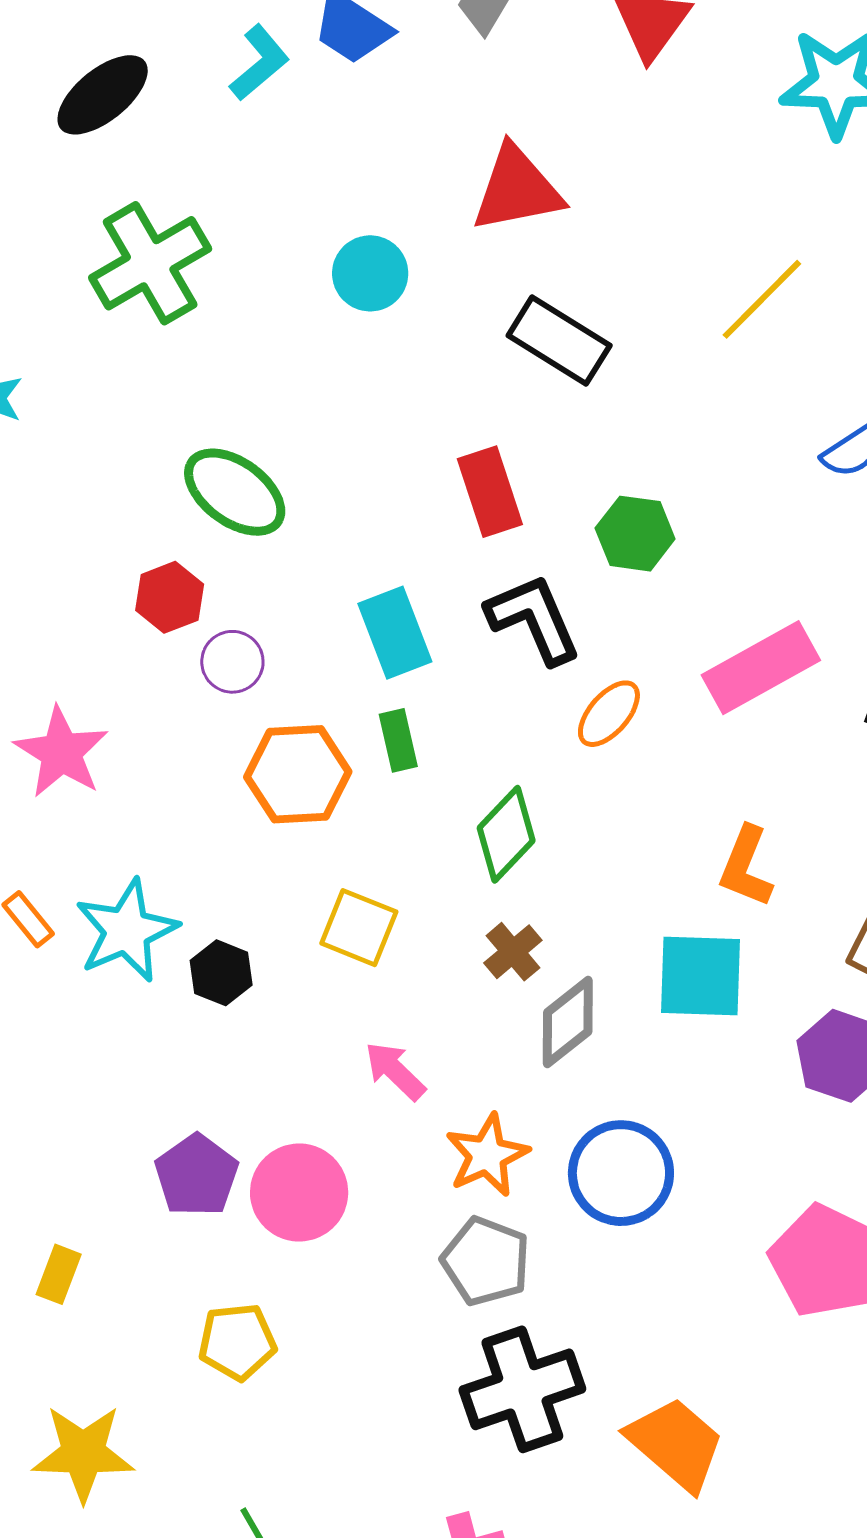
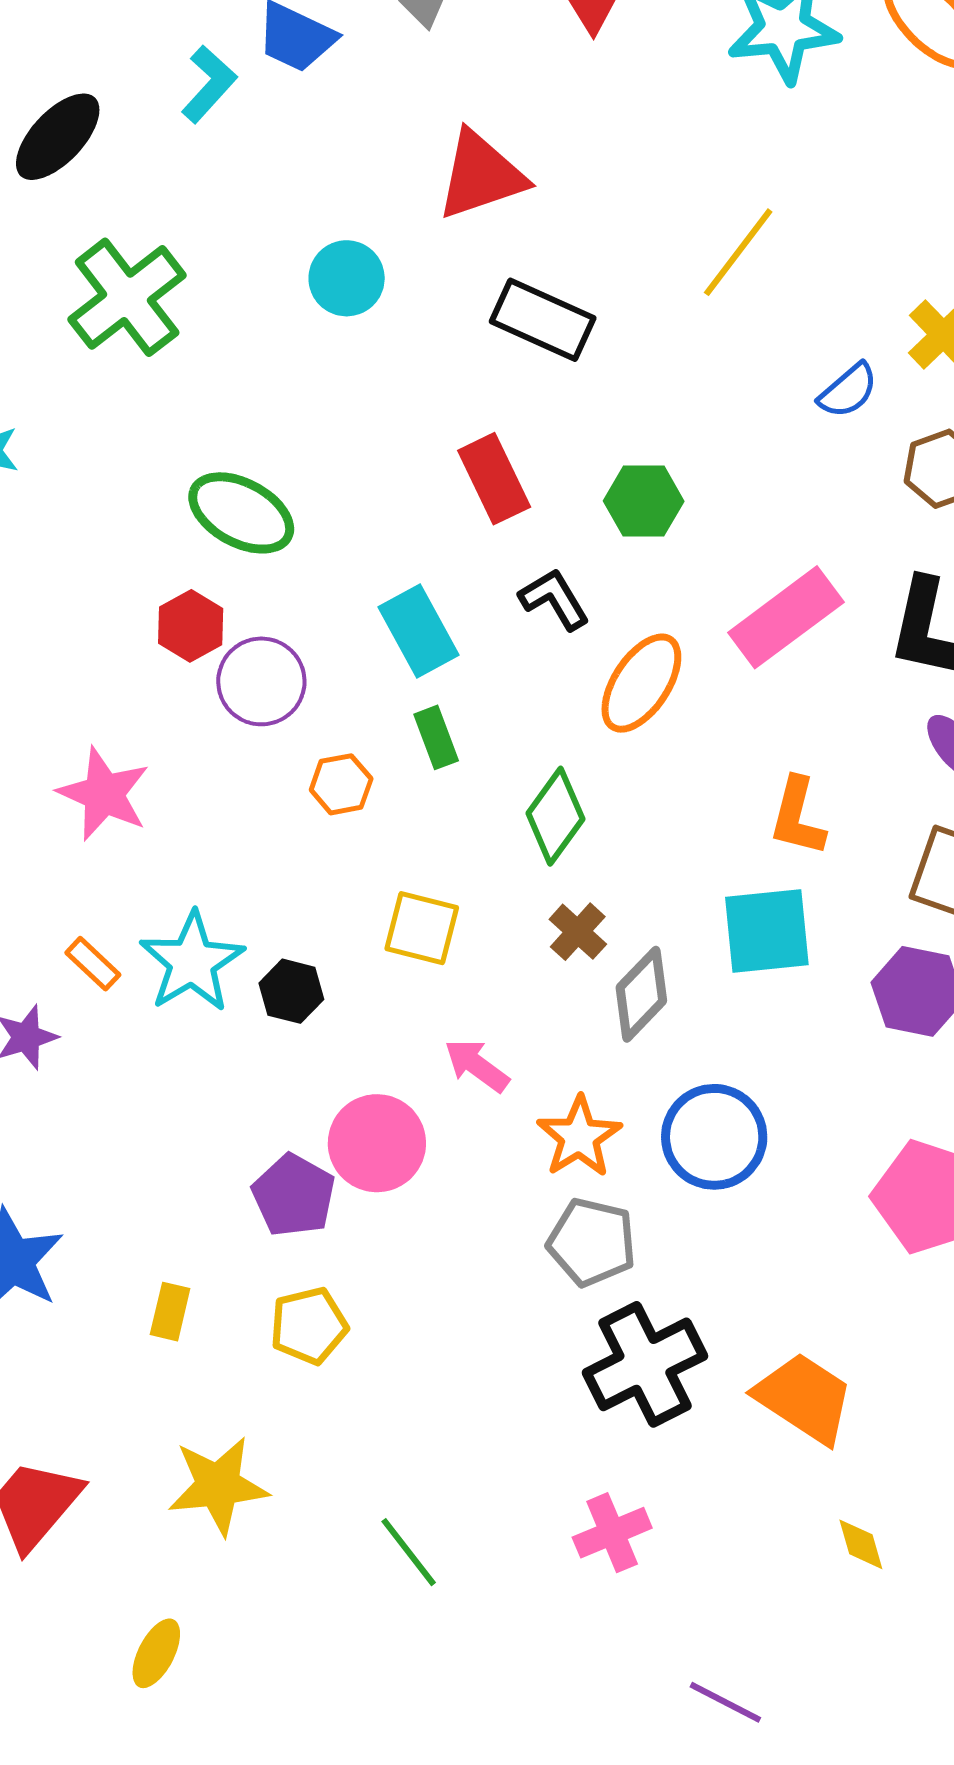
black L-shape: (534, 619) -> (554, 599), size x0.7
purple circle: (232, 662) -> (261, 681), size x1.4
orange ellipse: (609, 714) -> (641, 683), size x1.4
orange hexagon: (298, 774) -> (341, 784), size x0.6
pink circle: (299, 1192) -> (377, 1143), moved
yellow pentagon: (237, 1342) -> (309, 1326), moved

